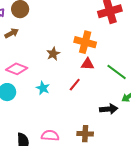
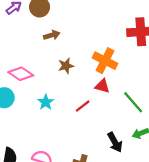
brown arrow: (12, 33) -> (52, 35), moved
black arrow: (109, 109) -> (115, 142), turned 54

